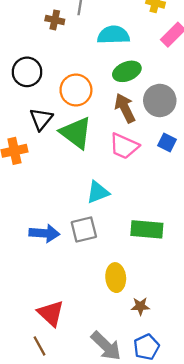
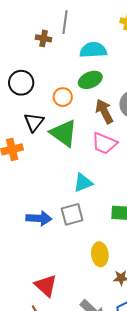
green ellipse: (127, 71) -> (90, 80), moved
orange circle: (76, 90) -> (63, 97), size x0.7

